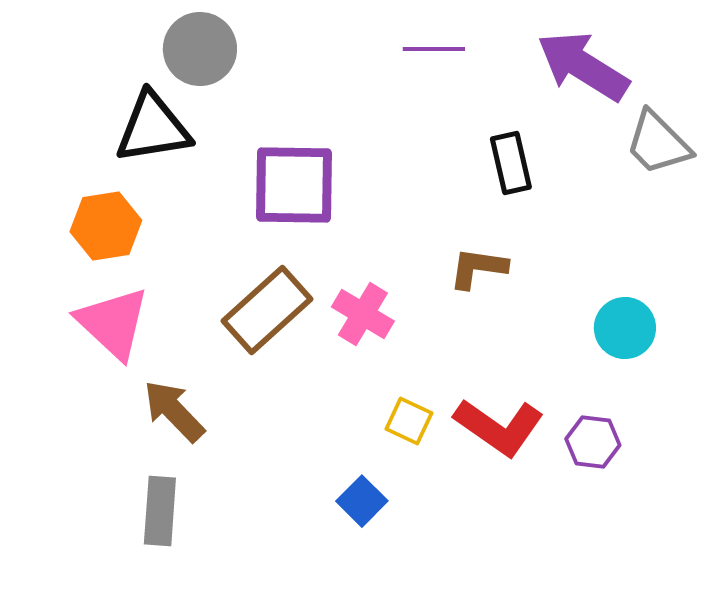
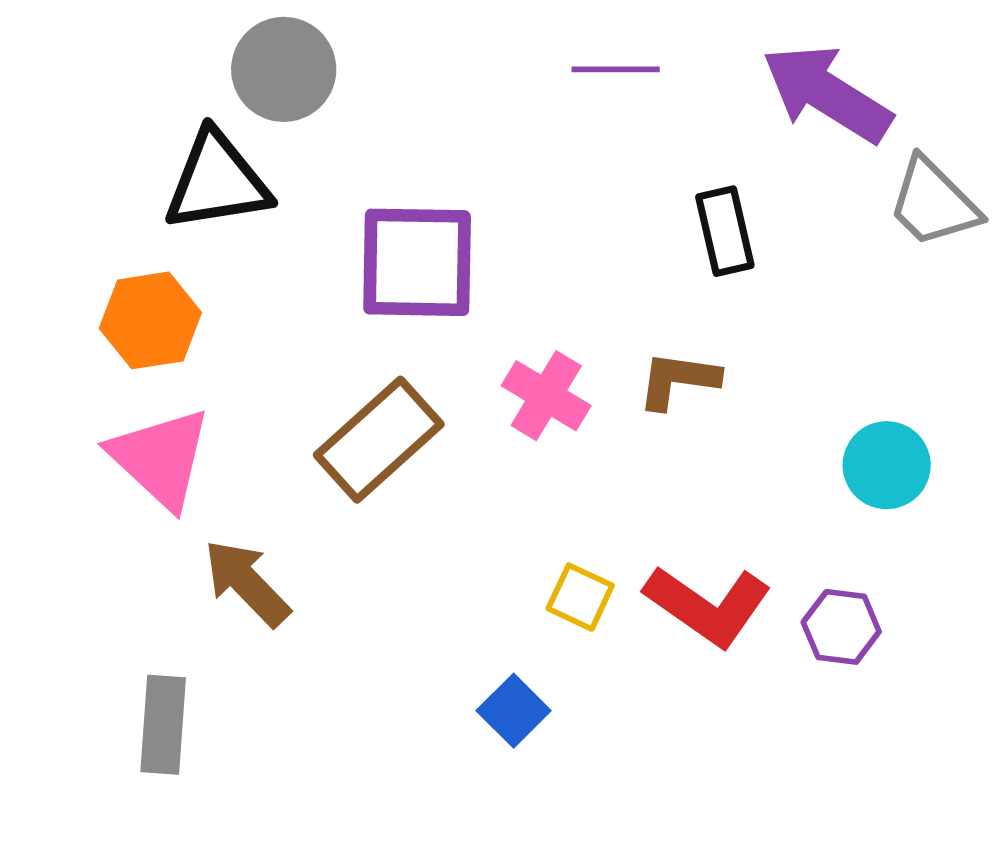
pink cross: (363, 314) -> (546, 396), moved
gray rectangle: (160, 511) -> (163, 725), moved

